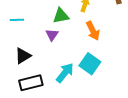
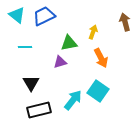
purple triangle: (52, 35) -> (60, 62), turned 40
black triangle: (23, 56) -> (31, 83), turned -30

